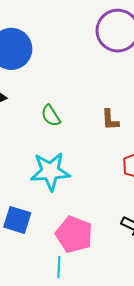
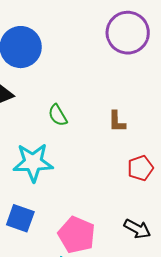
cyan star: (50, 171) -> (33, 162), moved

